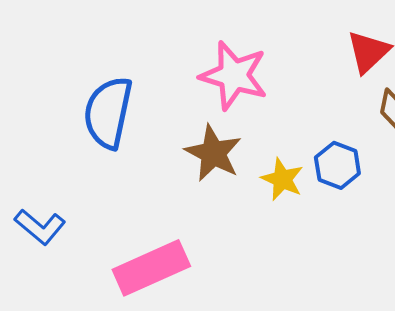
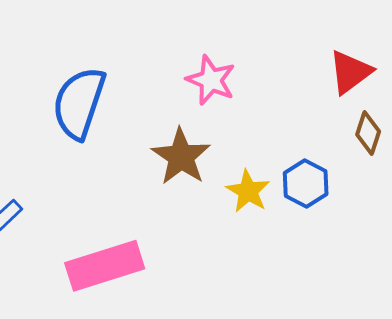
pink star: (234, 75) -> (211, 80), size x0.7

